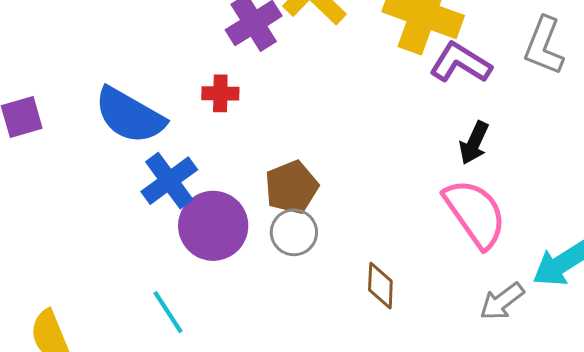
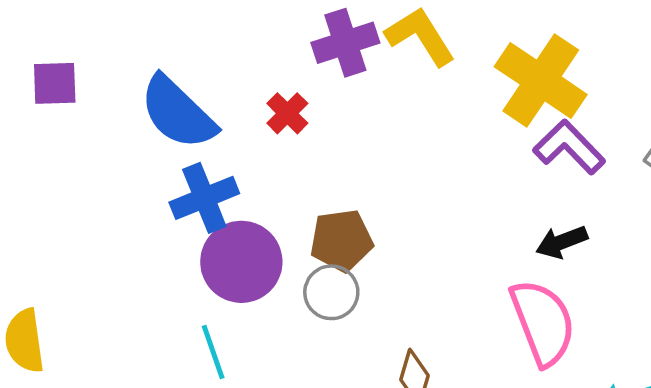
red cross: (220, 93) -> (287, 113), turned 30
black arrow: (474, 143) -> (562, 242), turned 30
cyan line: (168, 312) -> (213, 352), moved

